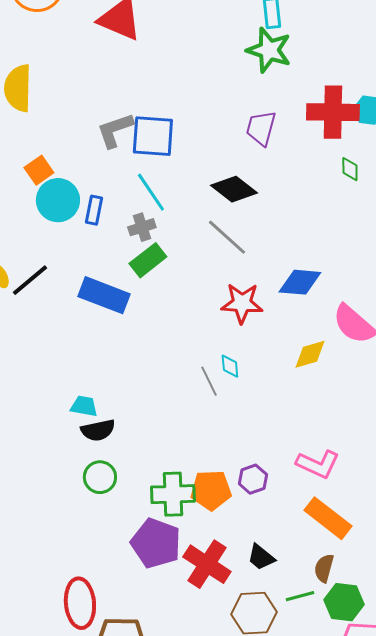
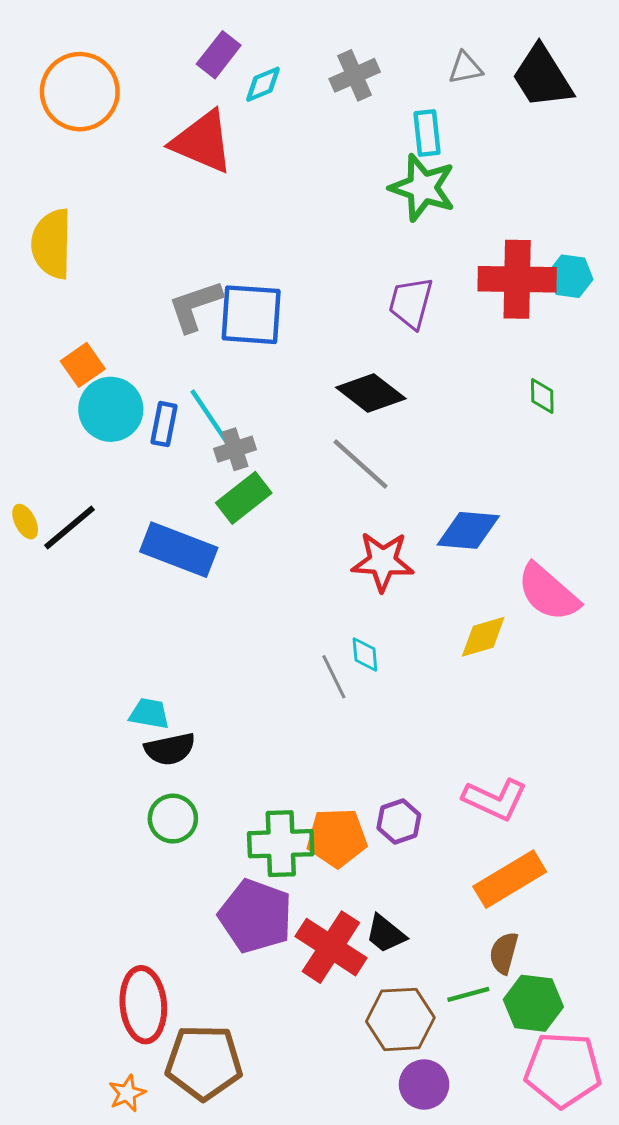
green diamond: (350, 169) -> (542, 396), moved
cyan line: (151, 192) -> (210, 417), moved
orange rectangle: (328, 518) -> (510, 879), turned -69
black trapezoid: (261, 557) -> (386, 934), moved

